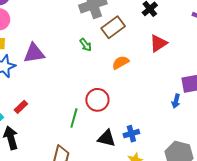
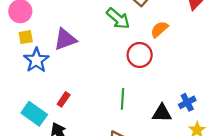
green arrow: (86, 45) -> (118, 19), size x1.6
red circle: (97, 100) -> (140, 55), moved

